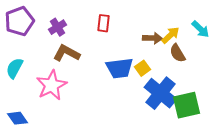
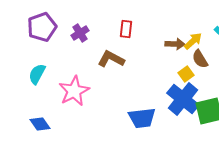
brown L-shape: (66, 53) -> (111, 59), moved
blue trapezoid: (120, 68) -> (142, 118), moved
yellow square: (142, 68) -> (186, 74), moved

